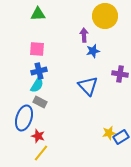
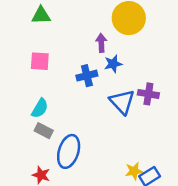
blue cross: (39, 71) -> (87, 76), moved
blue triangle: (88, 86) -> (122, 102), moved
blue ellipse: (24, 118) -> (69, 151), moved

